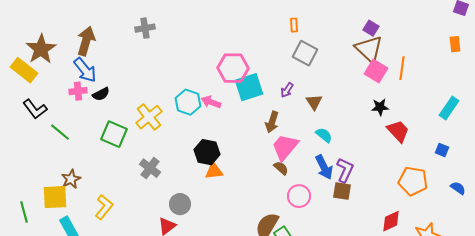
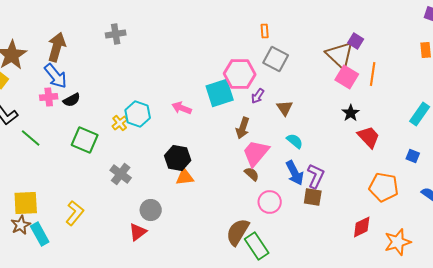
purple square: (371, 28) -> (356, 41), moved
pink hexagon: (233, 68) -> (240, 74), moved
cyan hexagon: (188, 102) -> (138, 114), moved
black star: (380, 107) -> (351, 113), turned -30
yellow cross: (149, 117) -> (120, 123), size x0.6
brown star: (71, 179) -> (21, 225), moved

